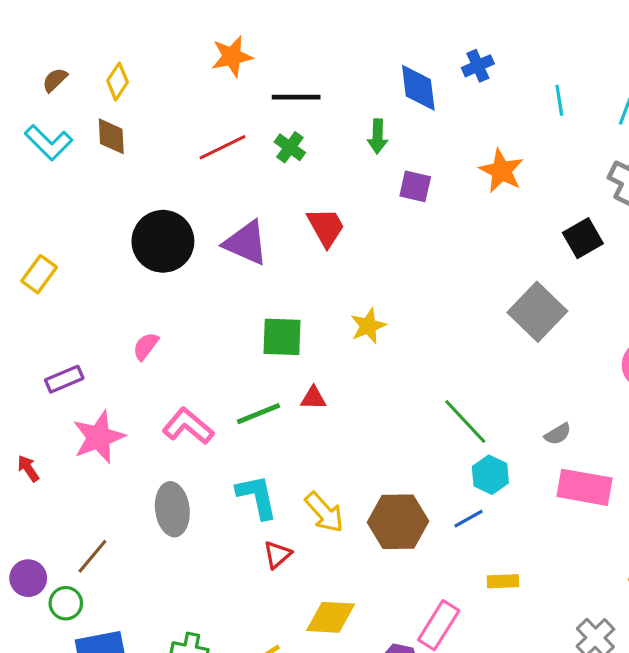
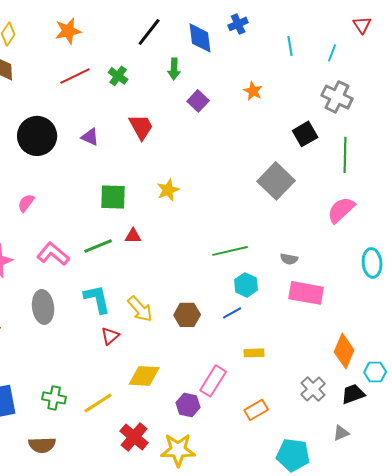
orange star: (232, 56) -> (68, 31), moved
black line: (296, 97) -> (149, 32), moved, turned -52
orange star: (501, 171) -> (253, 91), size x0.7
purple square: (415, 186) -> (198, 101), turned 30
purple triangle: (246, 243) -> (90, 137), size x0.6
green line: (465, 421) -> (230, 251), turned -60
gray semicircle: (558, 434) -> (289, 259), turned 42
brown hexagon: (398, 522) -> (187, 315), size x0.7

